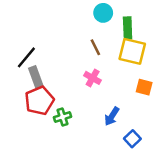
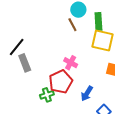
brown line: (95, 47) -> (72, 25), moved
red pentagon: (39, 101) -> (61, 82), moved

